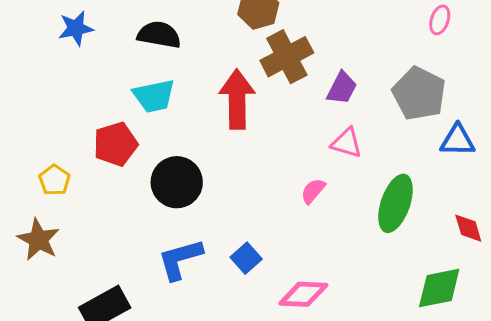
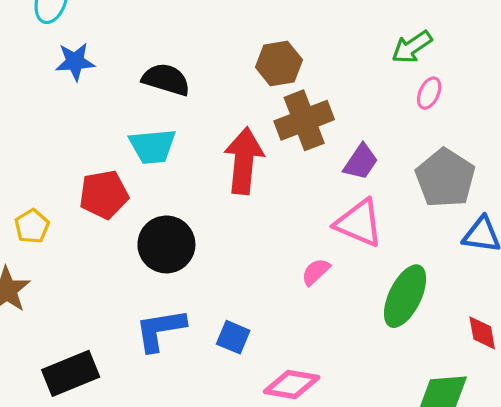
pink ellipse: (440, 20) -> (429, 93), moved
pink triangle: (347, 143) -> (359, 223), size x1.4
blue square: (246, 258) -> (233, 337), turned -32

